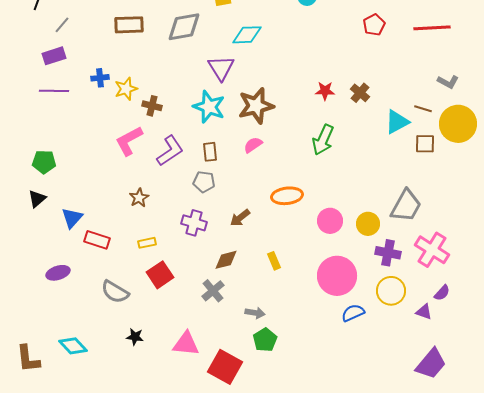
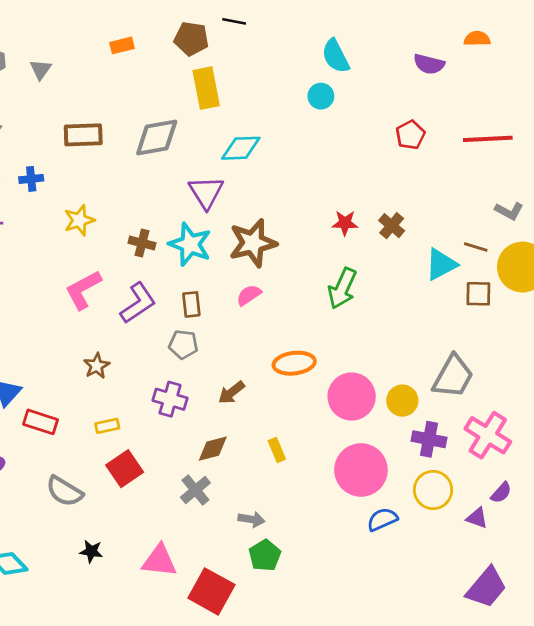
blue cross: (100, 78) -> (31, 179), moved
brown cross: (152, 106) -> (142, 243), moved
pink circle: (330, 221) -> (352, 397), size x1.4

